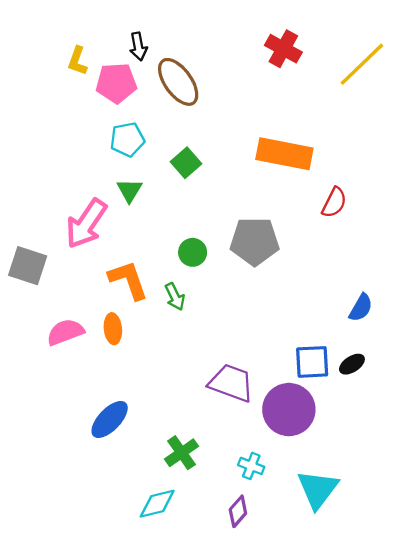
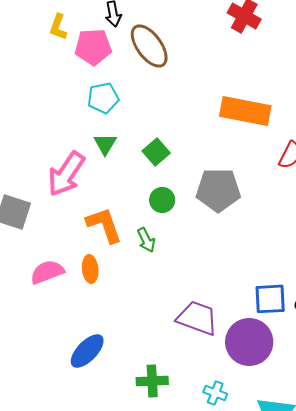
green square: (186, 163) -> (156, 152), moved
green cross: (182, 453) -> (152, 381), turned 32

